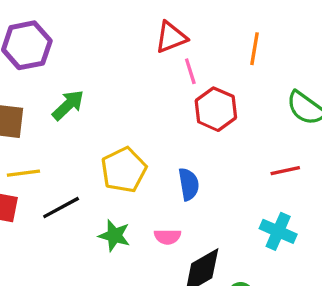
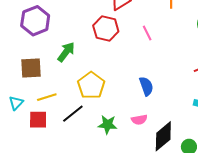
pink line: (190, 71) -> (147, 33), moved
red hexagon: (216, 109) -> (106, 29), moved
yellow pentagon: (124, 170) -> (91, 85), moved

